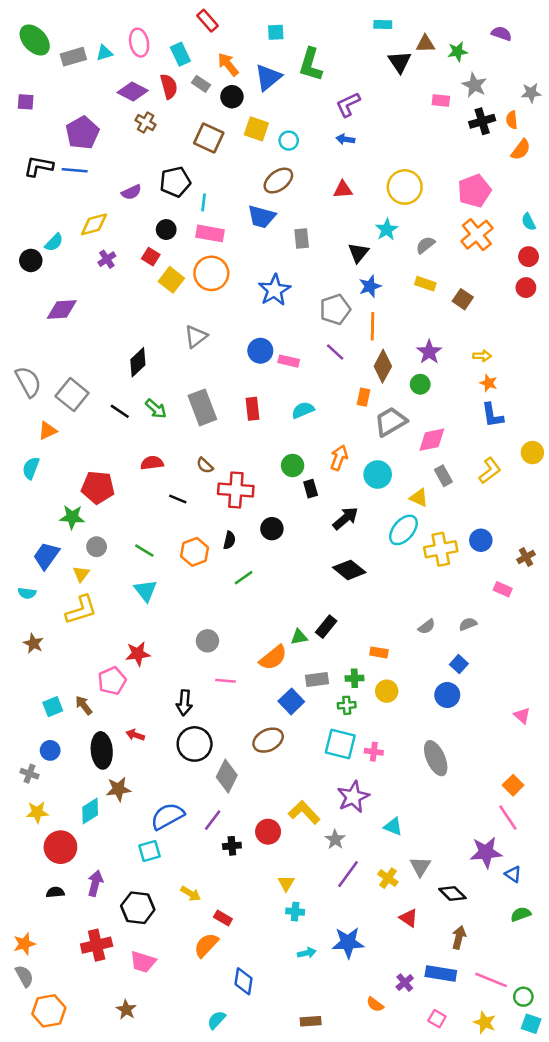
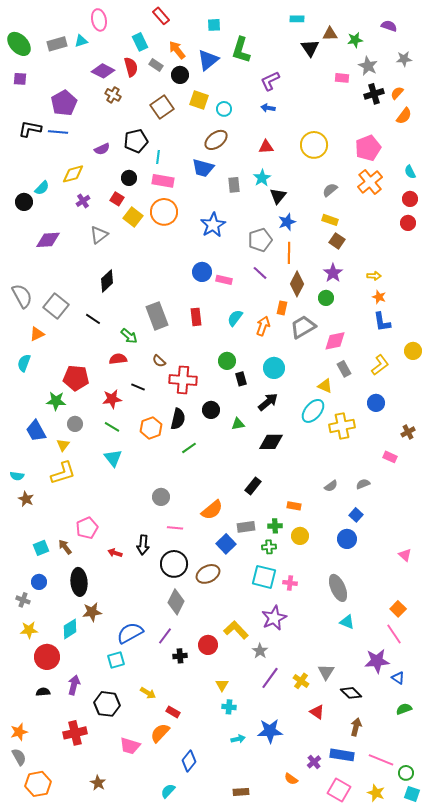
green ellipse: (35, 40) -> (19, 44), moved
pink ellipse: (139, 43) -> (99, 20), moved
gray star: (531, 93) -> (404, 59), moved
orange semicircle: (512, 120) -> (397, 93), turned 48
brown square: (209, 138) -> (162, 107), turned 30
cyan star: (387, 230) -> (262, 178), moved
brown square: (463, 299) -> (337, 241), moved
gray triangle: (196, 337) -> (99, 235), moved
green arrow: (156, 409) -> (129, 336), moved
cyan semicircle: (303, 410) -> (235, 318), turned -30
orange arrow: (339, 458) -> (263, 326), moved
cyan circle: (378, 475) -> (274, 368), moved
black semicircle: (229, 540) -> (178, 419), size x1.5
blue circle: (481, 540) -> (376, 403), moved
blue trapezoid: (46, 556) -> (36, 431), turned -65
black diamond: (349, 570) -> (271, 442), turned -40
cyan semicircle: (27, 593) -> (17, 476), moved
green triangle: (299, 637) -> (238, 424), moved
red star: (138, 654) -> (112, 399), moved
red arrow: (135, 735) -> (115, 553), moved
black circle: (195, 744) -> (174, 564), moved
cyan triangle: (393, 827) -> (347, 622), moved
pink trapezoid: (143, 962) -> (130, 746), moved
blue diamond: (244, 981) -> (189, 761), turned 30
pink square: (437, 1019) -> (339, 790), size x1.6

